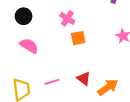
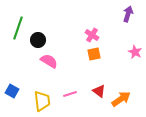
black circle: (24, 16) -> (38, 40), moved
pink cross: (67, 18) -> (92, 35), moved

